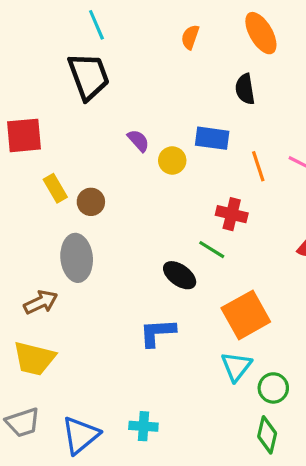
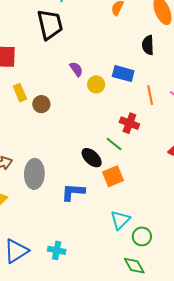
gray ellipse: (77, 258) -> (34, 174), moved
orange square: (246, 315) -> (113, 176), moved, size x0.7
green diamond: (267, 435) -> (134, 266), turned -50

